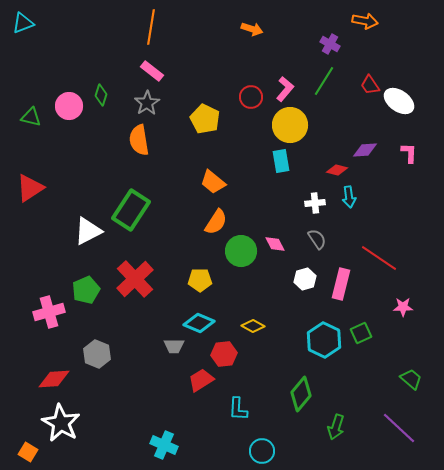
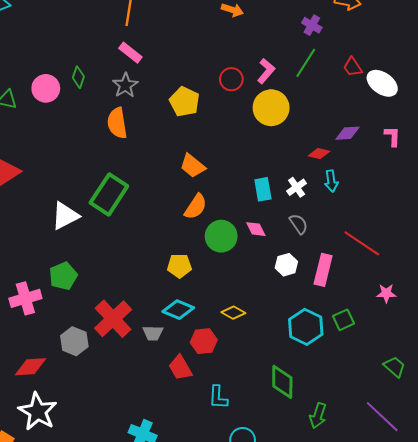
cyan rectangle: (281, 161) -> (263, 189), moved
white cross: (315, 203) -> (297, 187), turned -30
red cross: (135, 279) -> (113, 319), moved
red trapezoid: (201, 380) -> (180, 368), turned -88
green diamond: (301, 394) -> (282, 382), turned -40

